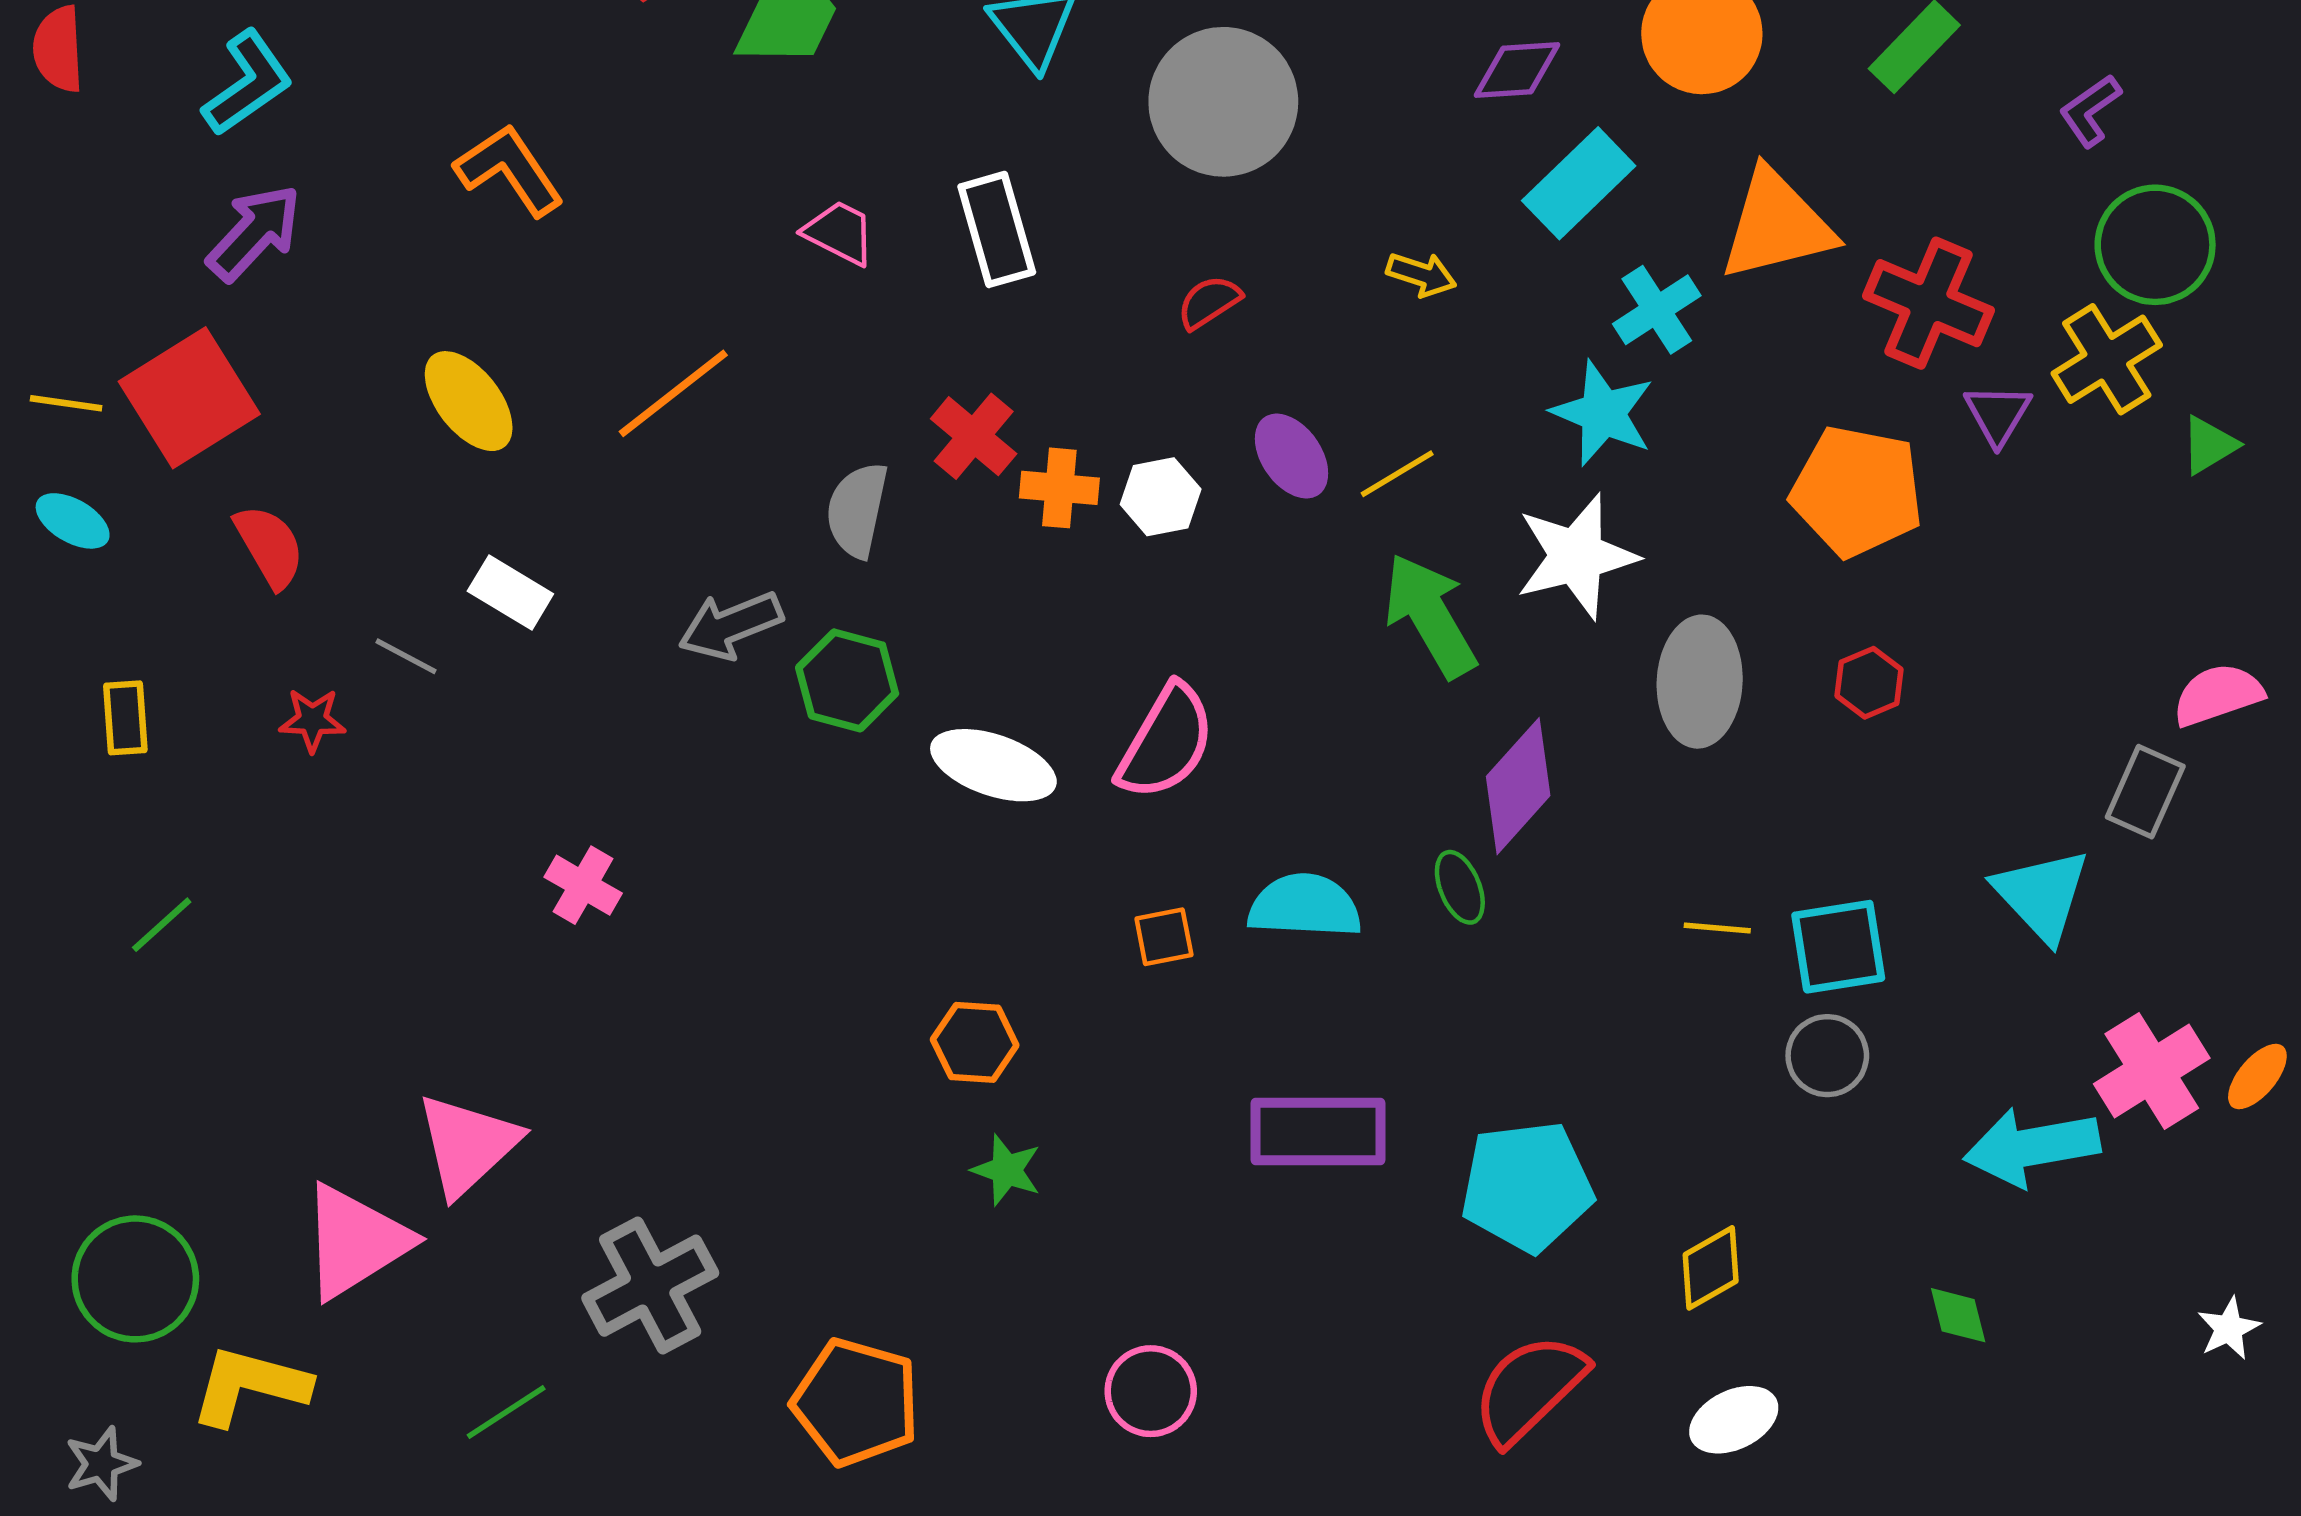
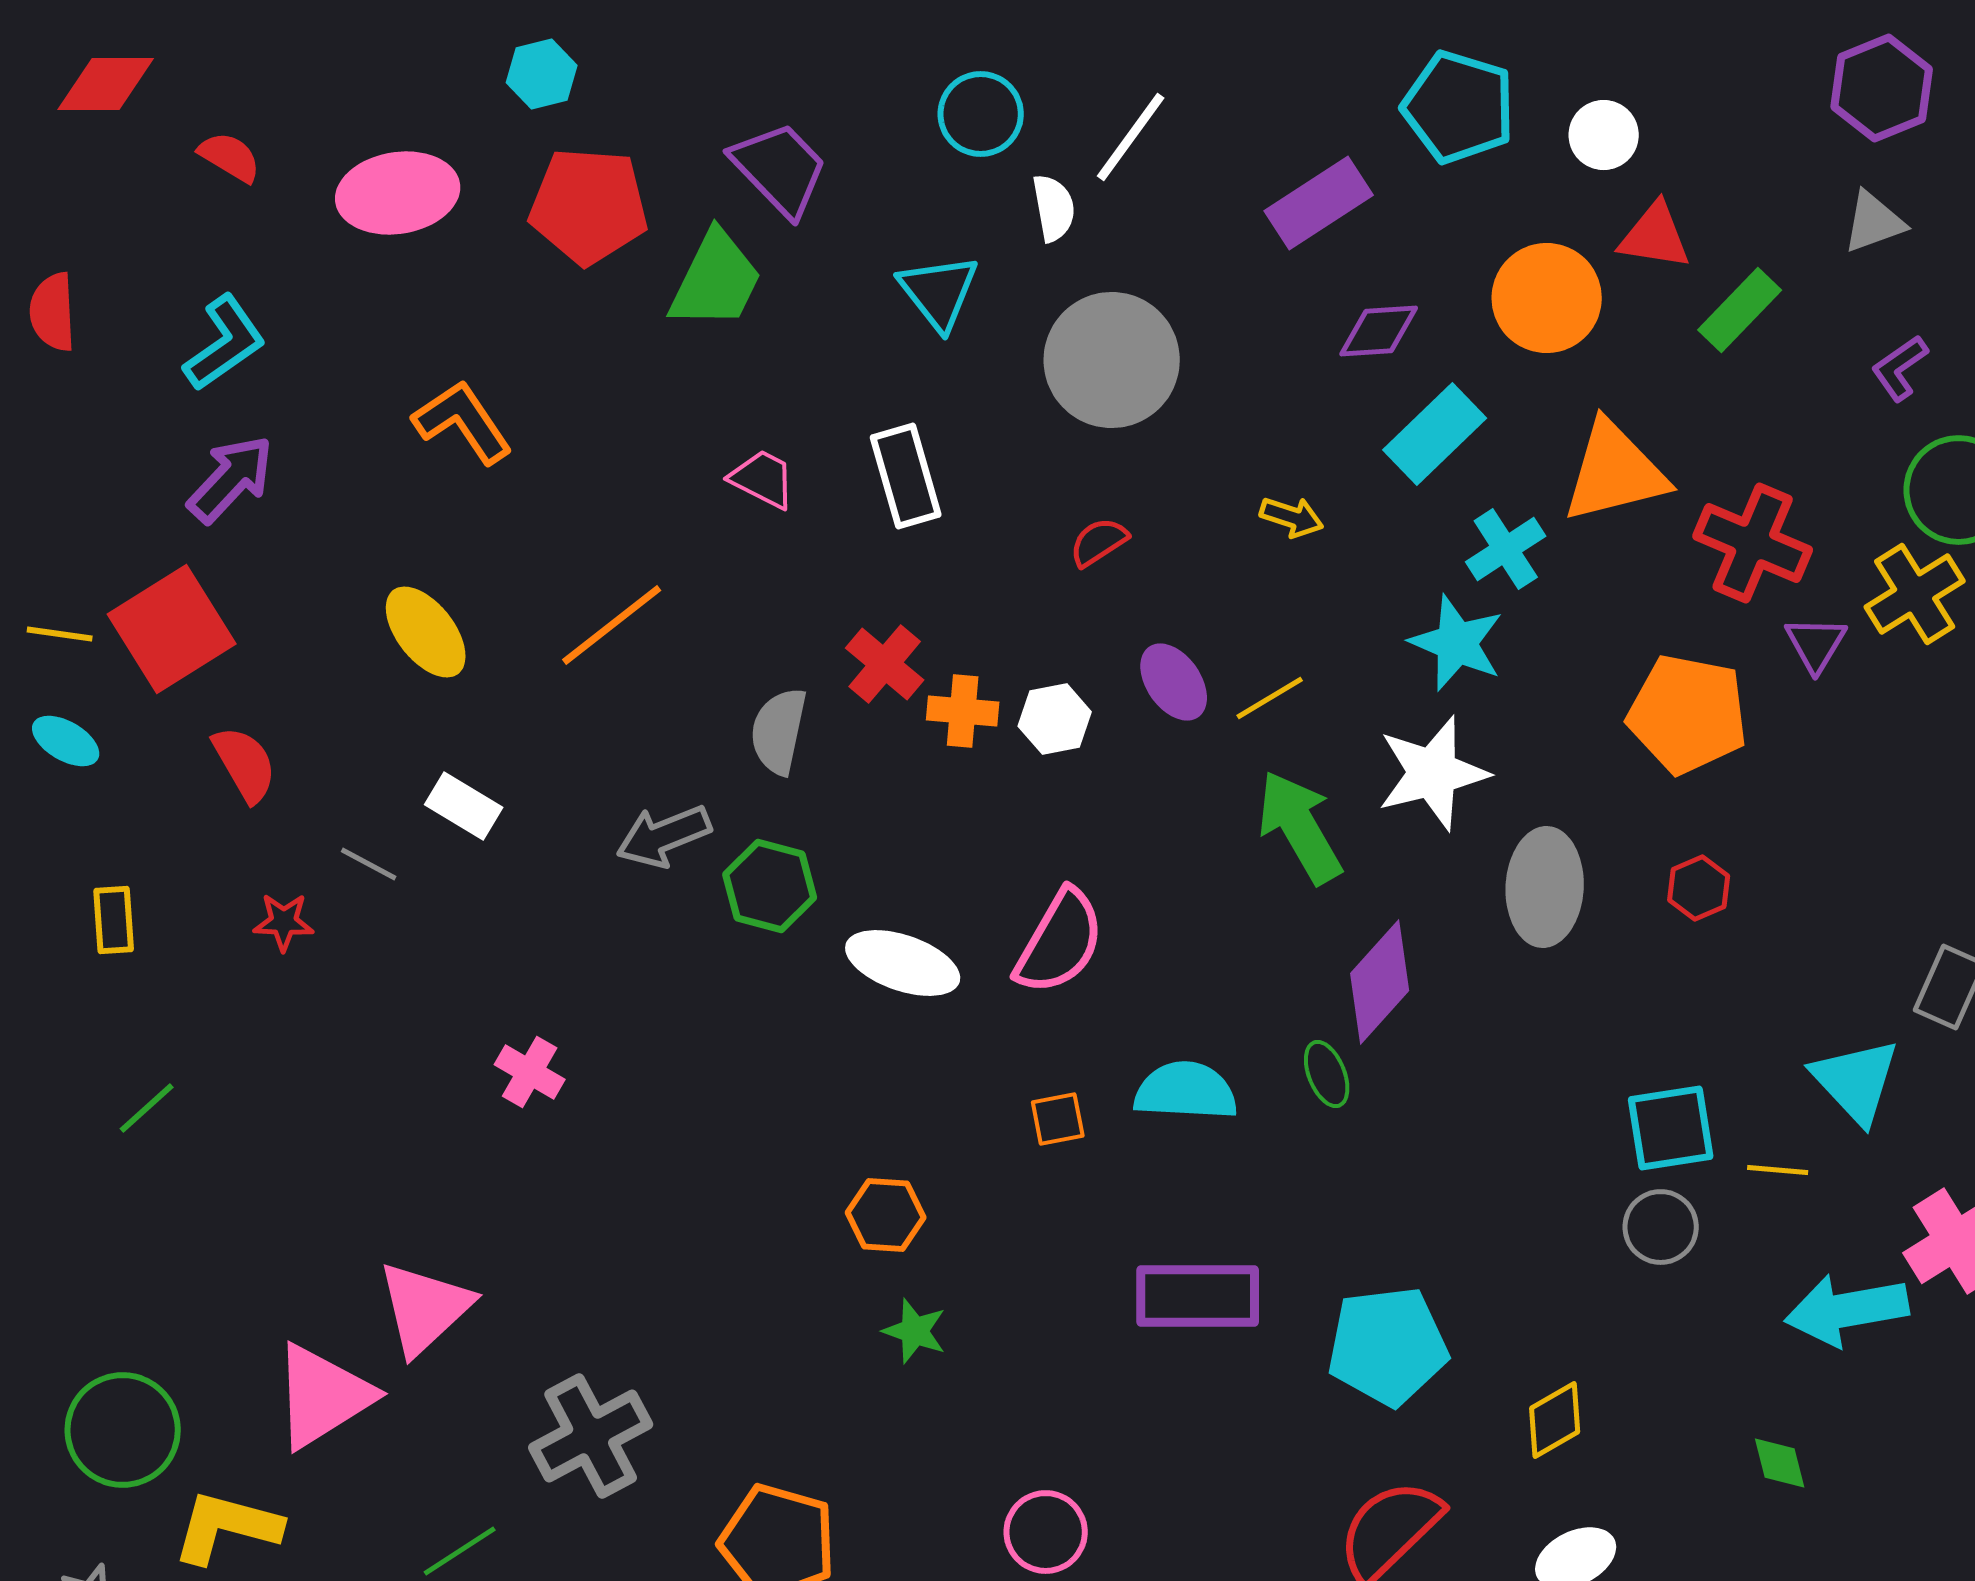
yellow line: (1717, 928) -> (1778, 1170), moved

